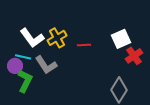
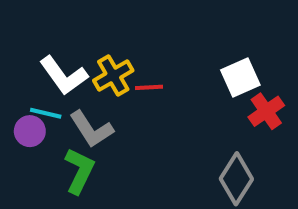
red line: (84, 45) -> (149, 87), moved
green L-shape: (25, 81) -> (79, 171), moved

